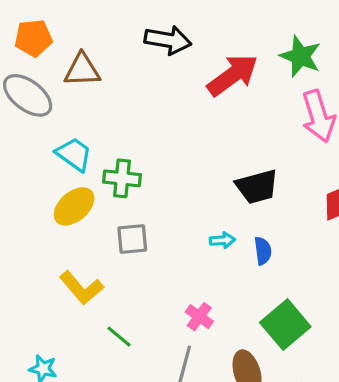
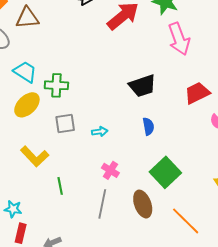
cyan arrow: (222, 240) -> (100, 132), moved
green line: (119, 337) -> (60, 186), turned 42

